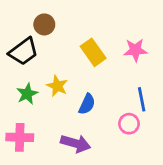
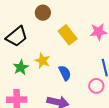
brown circle: (44, 24) -> (43, 13), moved
blue semicircle: (87, 104) -> (65, 73), turned -49

